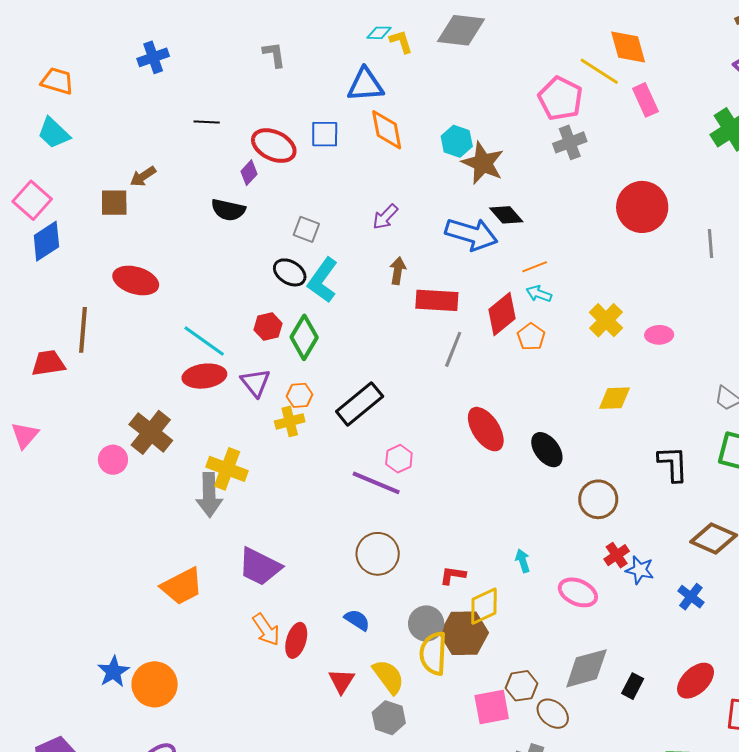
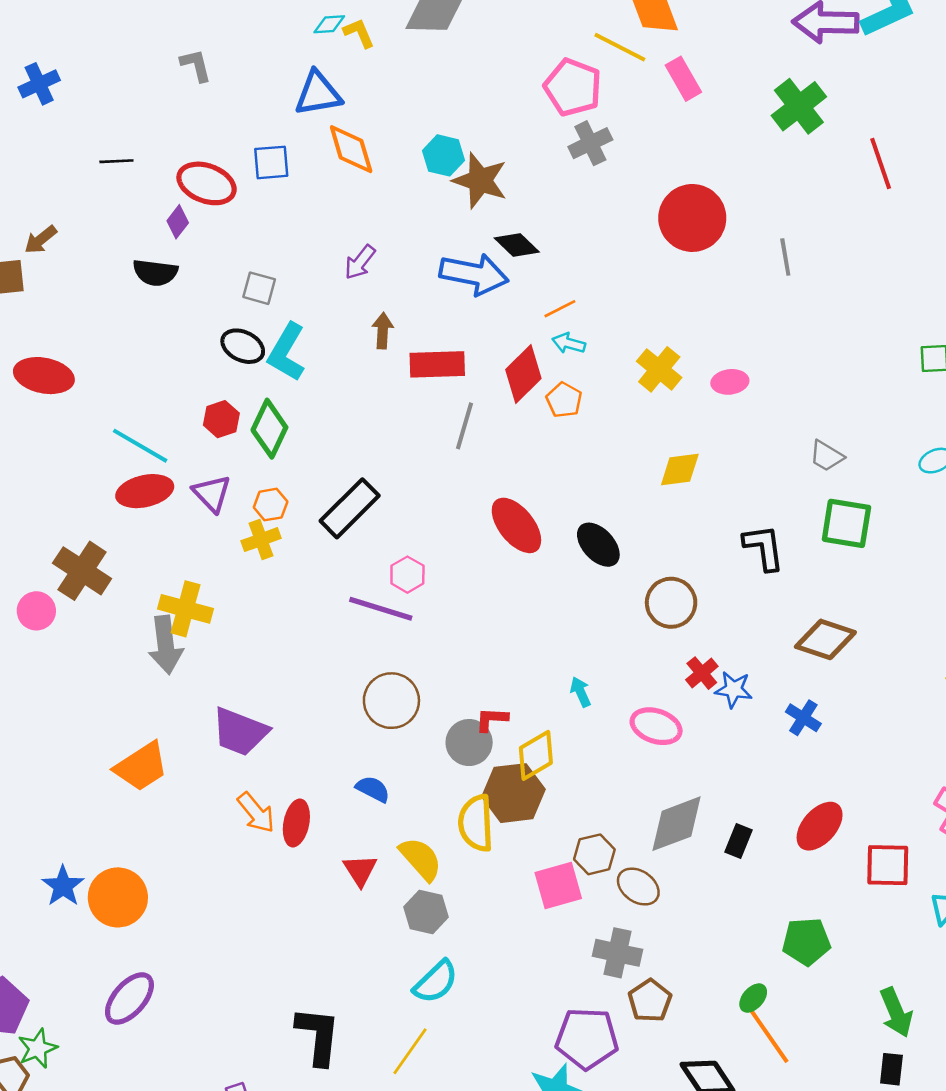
gray circle: (426, 623) -> (469, 743), moved

